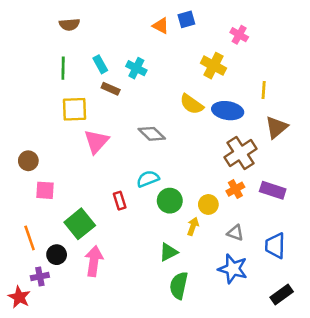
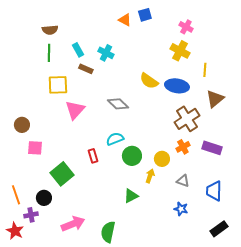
brown semicircle: (69, 24) -> (50, 30), moved
yellow cross: (213, 66) -> (180, 51), moved
orange line: (30, 238) -> (16, 195), moved
pink arrow: (94, 261) -> (73, 224), moved, turned 60
blue star: (233, 269) -> (181, 209), size x0.6
green semicircle: (179, 286) -> (108, 232), moved

